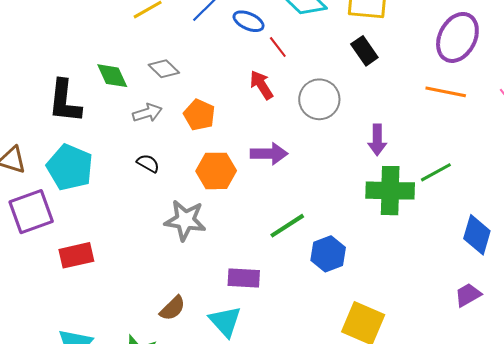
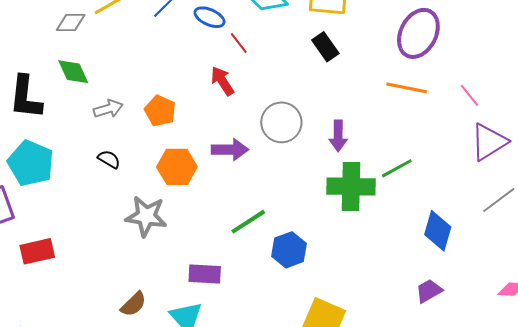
gray diamond: (164, 69) -> (71, 22), moved, turned -44
gray circle: (319, 99) -> (281, 122), moved

